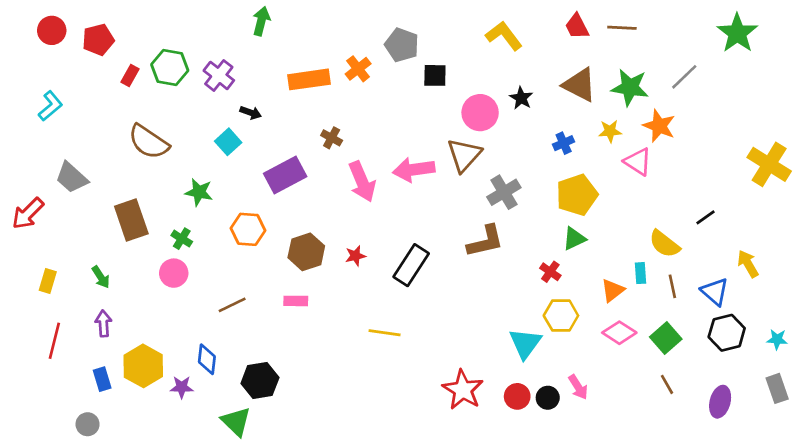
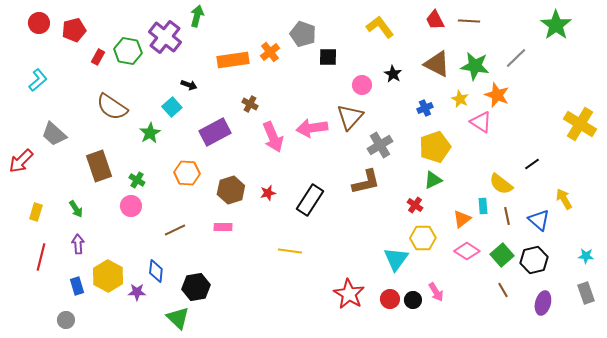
purple cross: (219, 75) -> (165, 37), moved, size x1.4
pink circle: (480, 113) -> (362, 85), size x0.7
yellow star: (610, 131) -> (460, 99), turned 30
green star: (199, 192) -> (150, 133), moved, turned 30
black hexagon: (727, 333) -> (534, 260), moved

